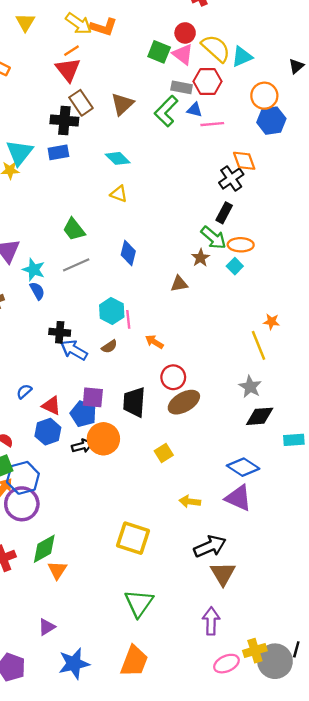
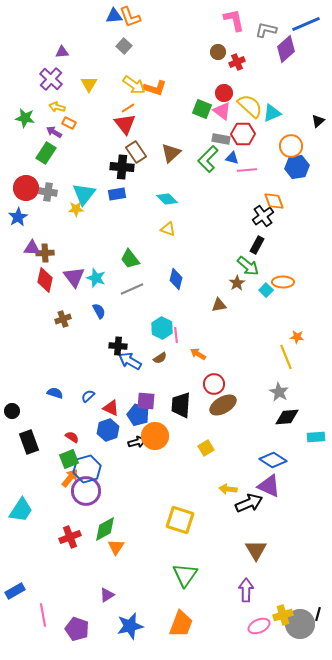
orange ellipse: (241, 245) -> (283, 282), moved
cyan star: (34, 270) -> (96, 278), moved
black arrow: (210, 546) -> (249, 503), moved

